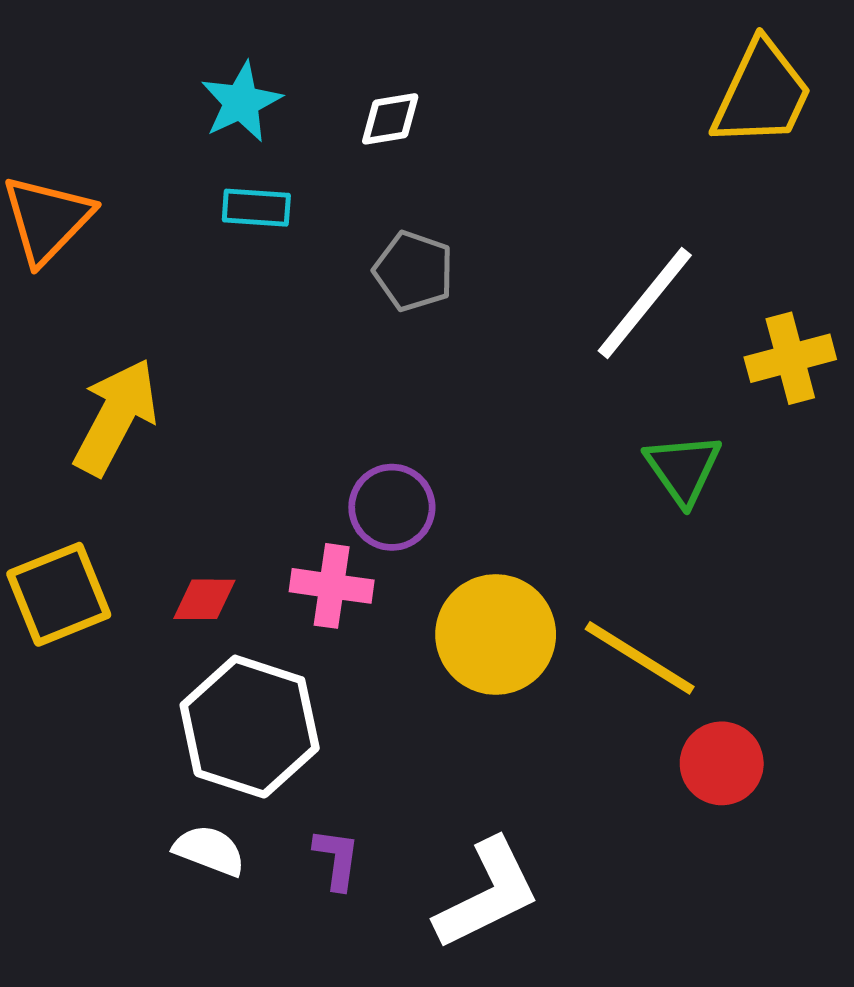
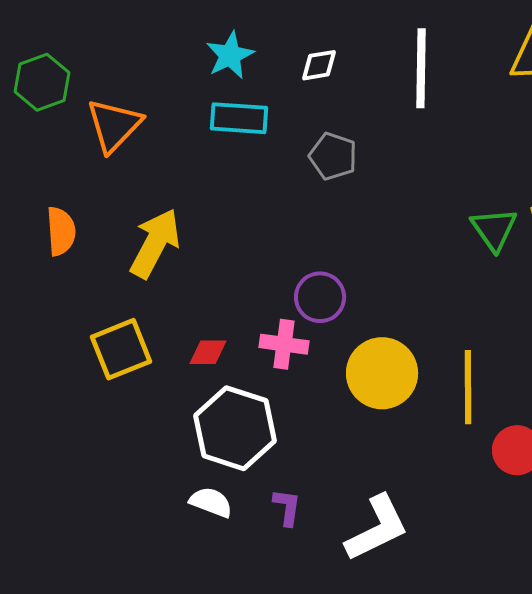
cyan rectangle: (256, 208) -> (239, 118), size x1.4
white line: (645, 303) -> (421, 68), moved, turned -38
green triangle: (683, 469) -> (494, 229), moved
yellow line: (640, 658) -> (468, 387), turned 58

